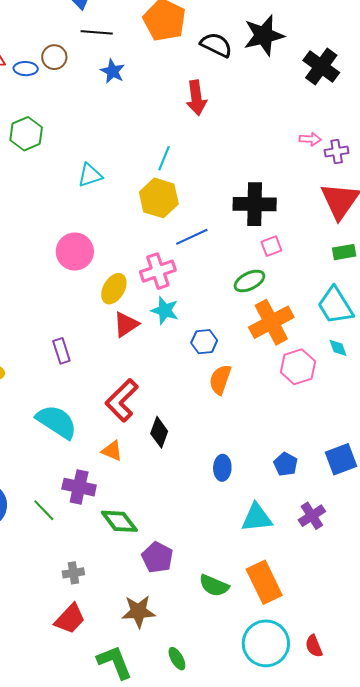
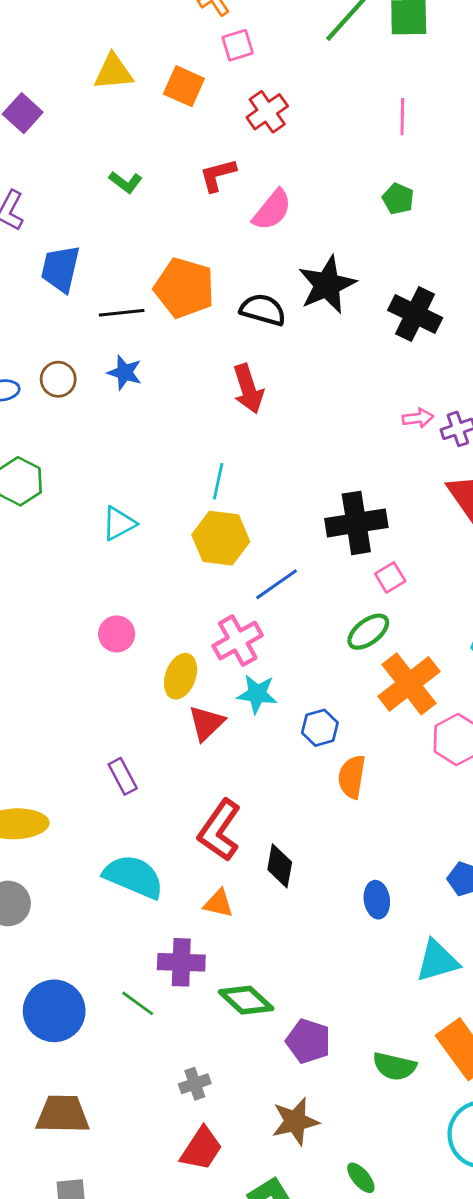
black line: (97, 32) -> (122, 313), moved
brown circle: (54, 57) -> (58, 379), moved
pink circle: (75, 251) -> (117, 634), size x0.7

